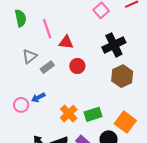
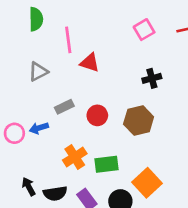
black cross: (114, 45) -> (152, 78), size x0.6
red circle: (77, 66) -> (97, 115), moved
gray rectangle: (47, 67) -> (64, 107), moved
brown hexagon: (122, 76) -> (139, 121), moved

